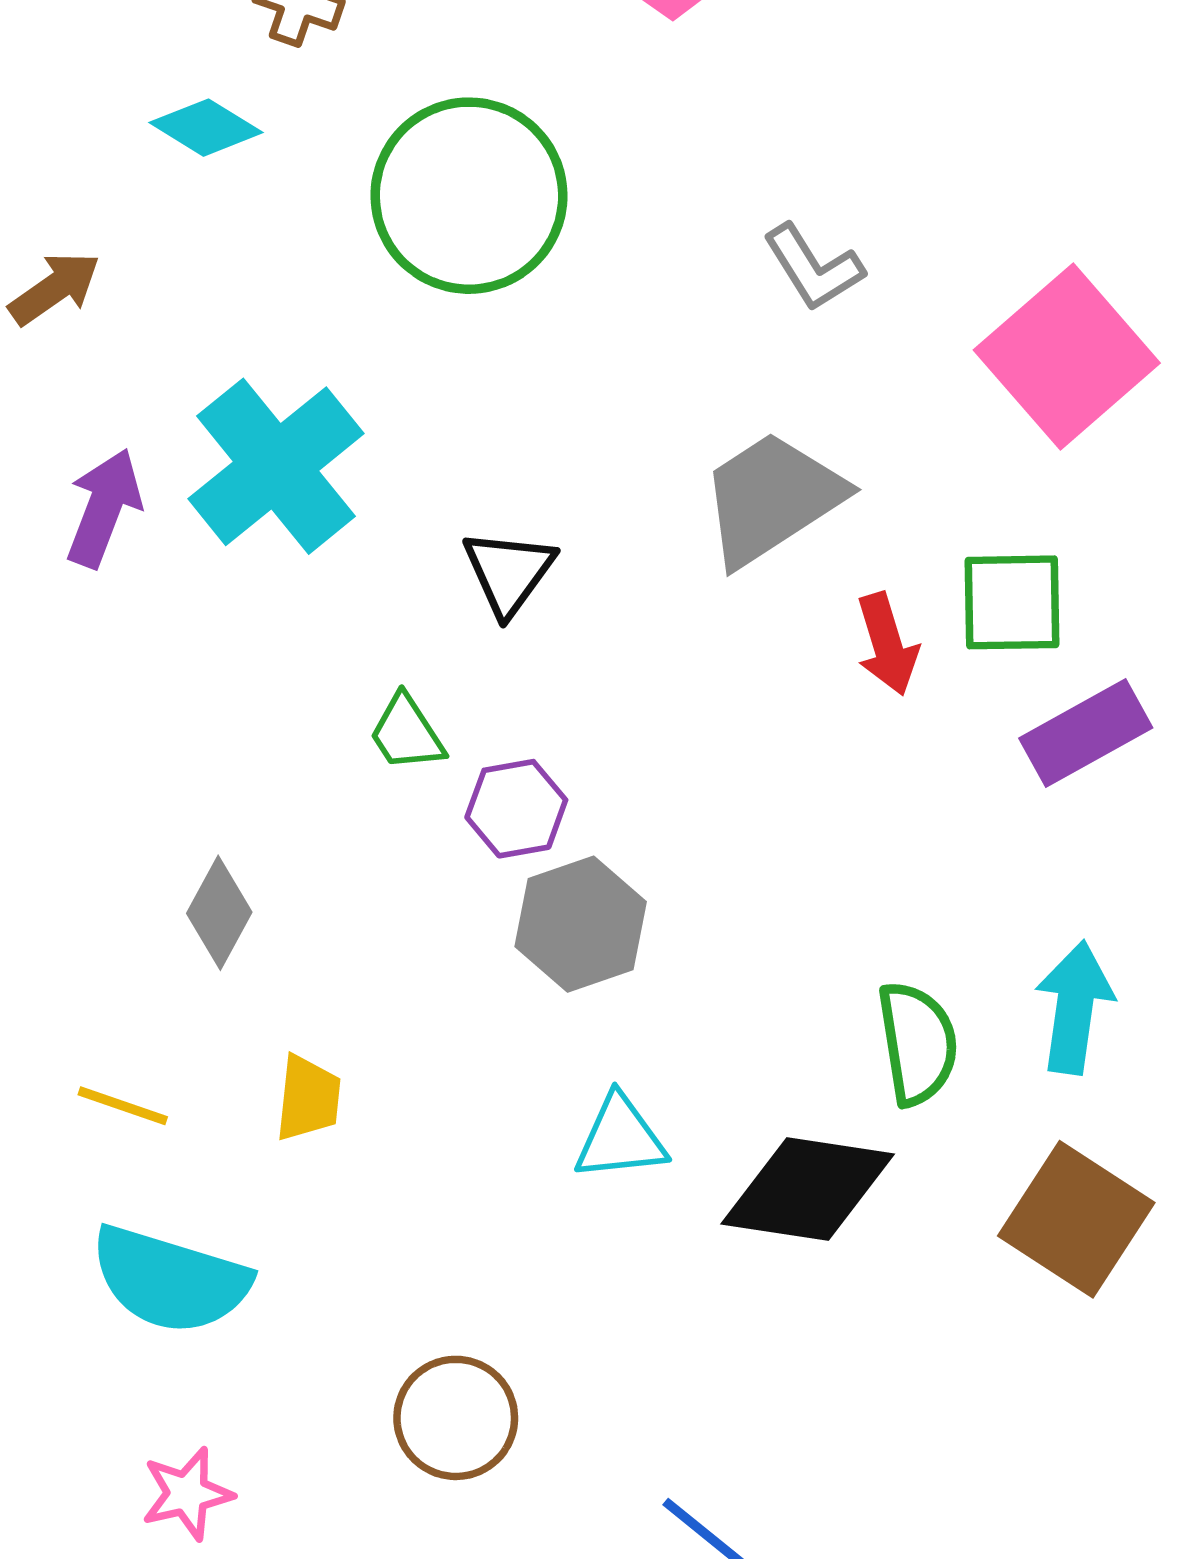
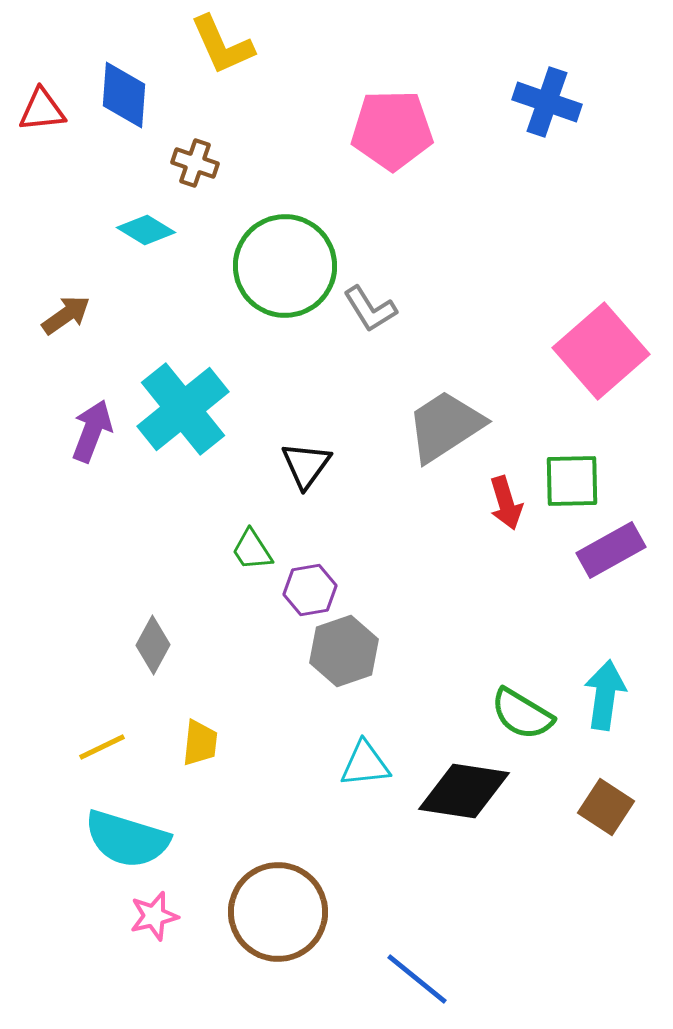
gray L-shape: (813, 268) -> (370, 309), moved
green semicircle: (917, 1043) -> (522, 714), turned 130
yellow line: (123, 1106) -> (102, 747), turned -45
brown square: (1076, 1219) -> (606, 807), size x0.7
brown circle: (456, 1418) -> (278, 912), size x1.5
pink star: (187, 1494) -> (154, 916), moved

